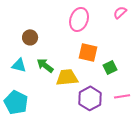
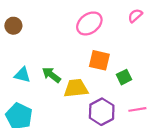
pink ellipse: (79, 19) -> (89, 23), turned 35
brown circle: (30, 37) -> (13, 26), moved

